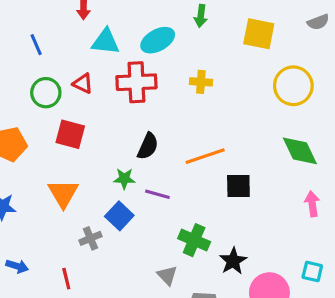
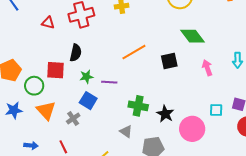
green circle: (46, 93) -> (34, 86), moved
red square: (70, 134) -> (56, 70), moved
black semicircle: (148, 146) -> (76, 53), moved
black square: (238, 186) -> (169, 61), moved
orange triangle: (63, 193) -> (46, 111), moved

